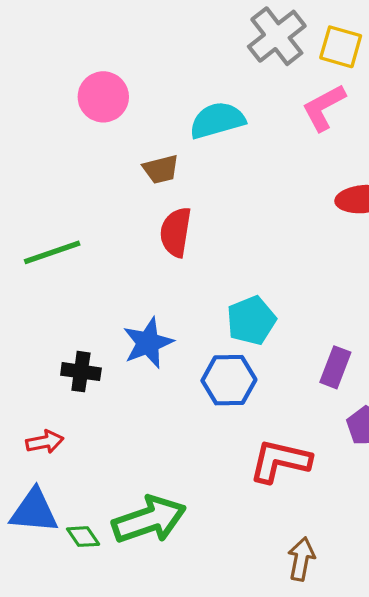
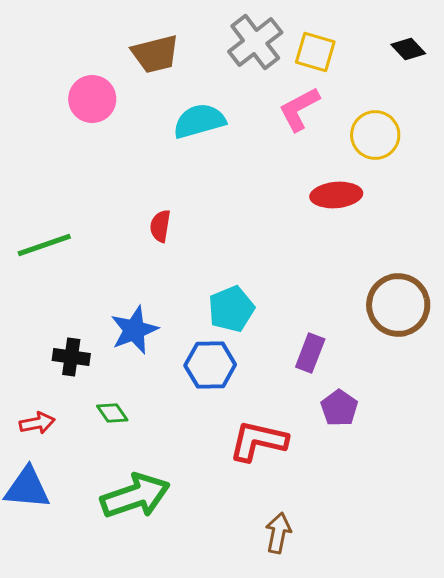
brown trapezoid: (161, 169) -> (155, 54), moved, size x1.4
red semicircle: (176, 232) -> (160, 226), size x0.7
green diamond: (83, 537) -> (112, 413), moved

